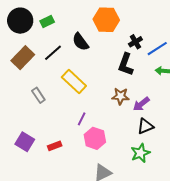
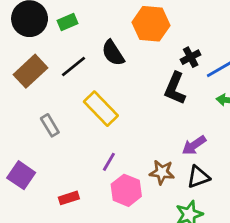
brown star: (120, 96) -> (162, 172), moved
purple square: (25, 142) -> (21, 175), moved

